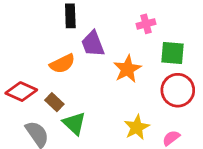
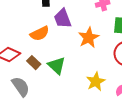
green triangle: (74, 123) -> (57, 66), moved

